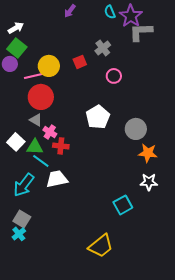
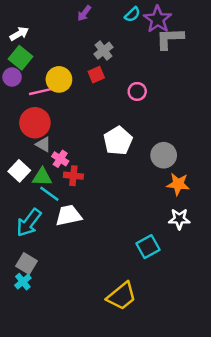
cyan semicircle: (110, 12) -> (132, 14), turned -112
gray cross: (103, 48) -> (103, 51), moved
red circle: (41, 97) -> (35, 123), moved

